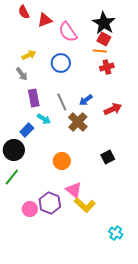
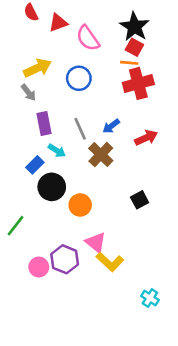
yellow arrow: (29, 55) -> (37, 68), size x1.5
red cross: (107, 67) -> (138, 83), size x1.6
black circle: (14, 150) -> (52, 187), moved

